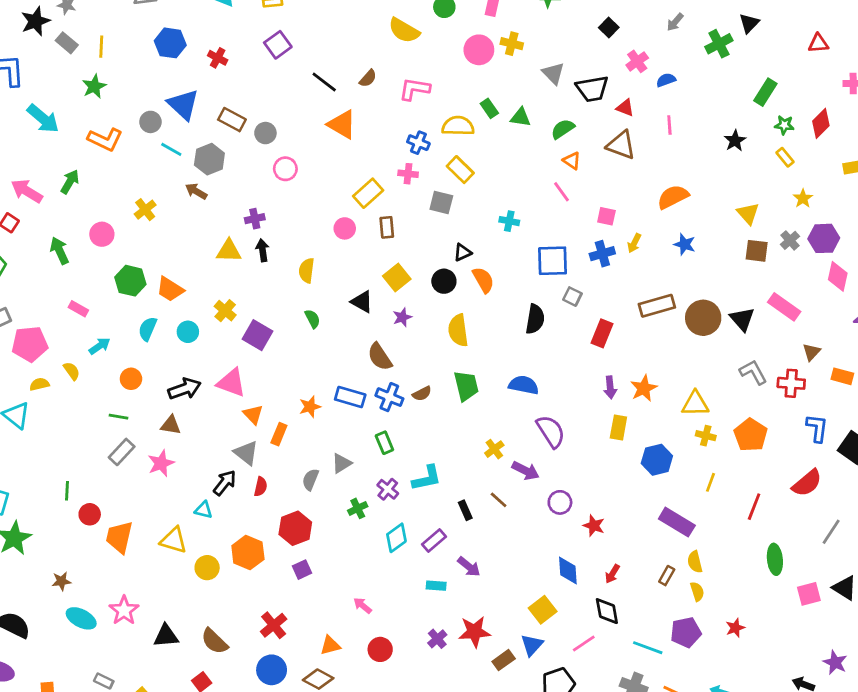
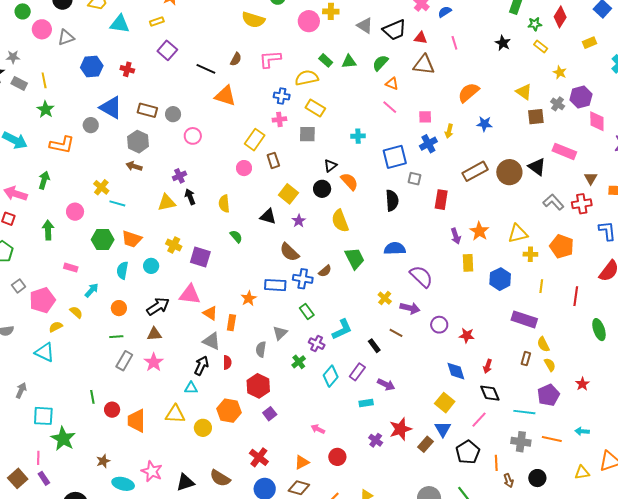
cyan line: (171, 149) -> (117, 203), moved
green arrow: (60, 251) -> (48, 230), turned 36

